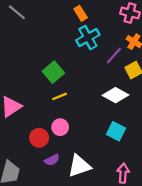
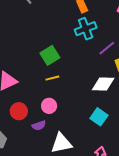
white diamond: (116, 95) -> (103, 84), turned -35
red circle: (39, 138) -> (19, 111), moved
purple semicircle: (52, 160) -> (39, 125), moved

